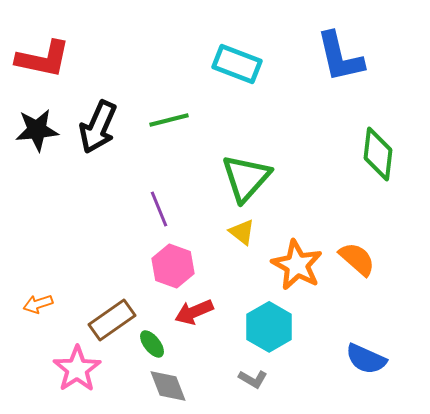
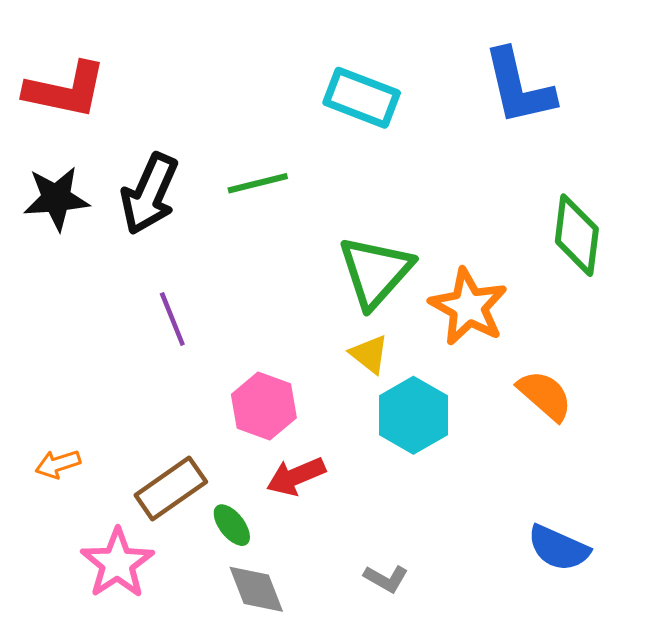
purple line: (159, 209) -> (172, 319), moved
orange star: (297, 265) -> (468, 307), moved
cyan hexagon: (269, 327) -> (413, 415), moved

